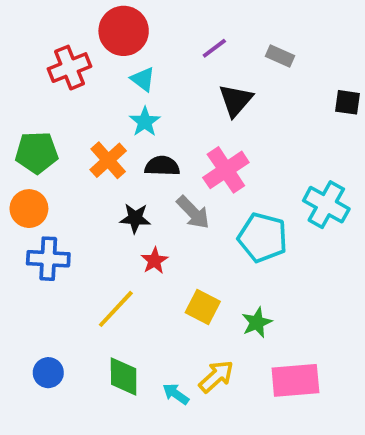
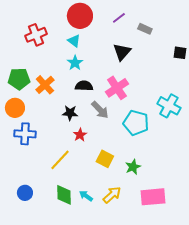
red circle: (124, 31) -> (80, 16), moved
purple line: (214, 48) -> (119, 18), moved
orange cross: (108, 160) -> (45, 85), moved
cyan arrow: (176, 394) -> (86, 196), moved

